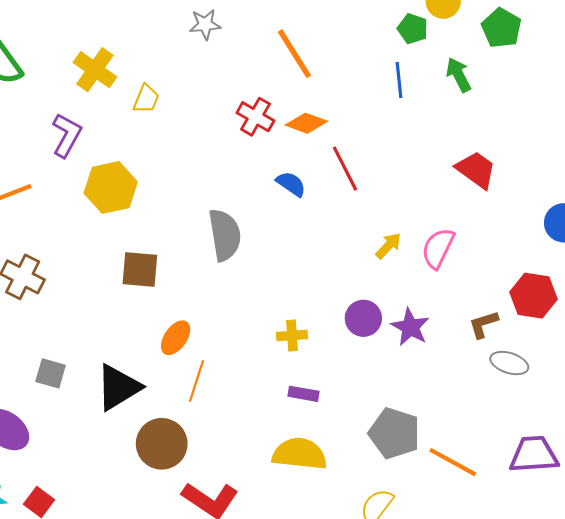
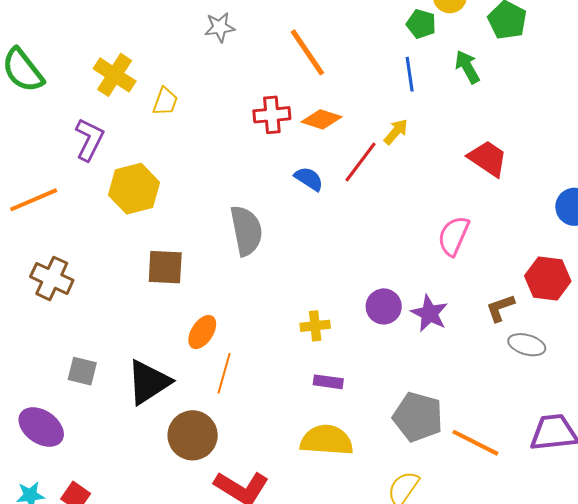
red cross: (255, 117) -> (272, 115), turned -33
red line: (345, 169) -> (360, 162), turned 66
yellow arrow: (388, 246) -> (396, 132), moved

